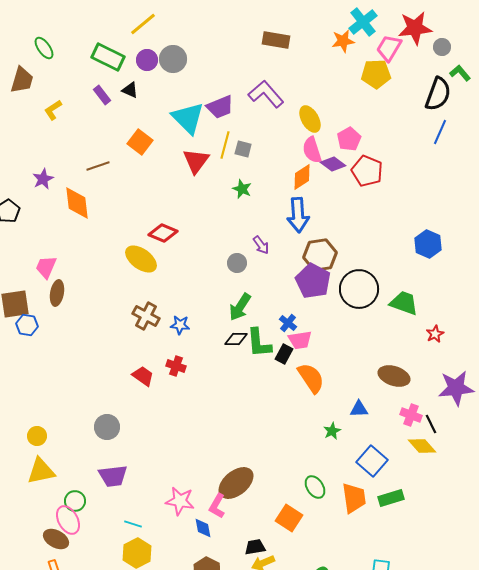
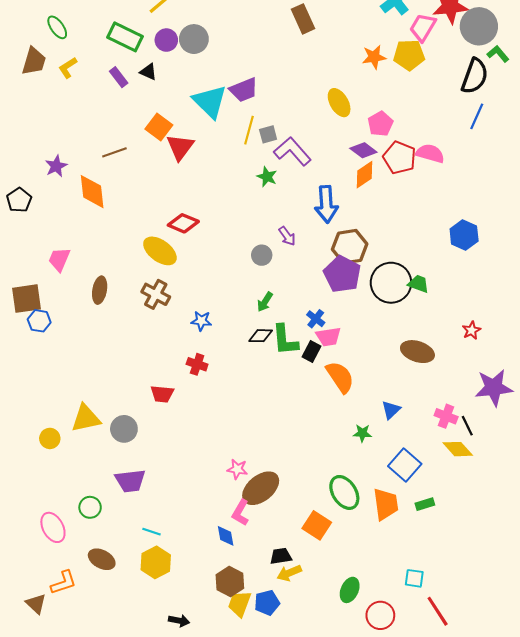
brown rectangle: (276, 40) -> (303, 19), turned 56
orange star: (343, 41) -> (374, 57), moved
gray circle: (442, 47) -> (479, 26), size x2.0
purple L-shape: (266, 94) -> (292, 151), moved
yellow L-shape: (53, 110) -> (68, 68), moved
gray square: (243, 149) -> (268, 134), turned -30
pink semicircle: (312, 150) -> (430, 153), moved, turned 124
red triangle: (196, 161) -> (180, 147), moved
orange diamond: (302, 177) -> (364, 175), moved
brown ellipse: (57, 293) -> (100, 290), moved
green trapezoid: (404, 303) -> (419, 284), moved, size x0.7
green arrow: (240, 307) -> (265, 302), size x0.7
brown cross: (146, 316) -> (156, 294), moved
red trapezoid: (143, 376) -> (162, 394), moved, turned 150
brown ellipse: (394, 376) -> (417, 352), moved
blue triangle: (359, 409) -> (391, 410), turned -42
green star: (332, 431) -> (362, 433), turned 30
yellow triangle: (41, 471) -> (86, 418), moved
green ellipse: (315, 487) -> (344, 492), size x1.4
green rectangle: (391, 498) -> (425, 504), size x0.7
pink star: (180, 501) -> (237, 469), moved, size x0.7
pink ellipse: (68, 520) -> (53, 527), moved
brown ellipse: (56, 539) -> (102, 559), moved

